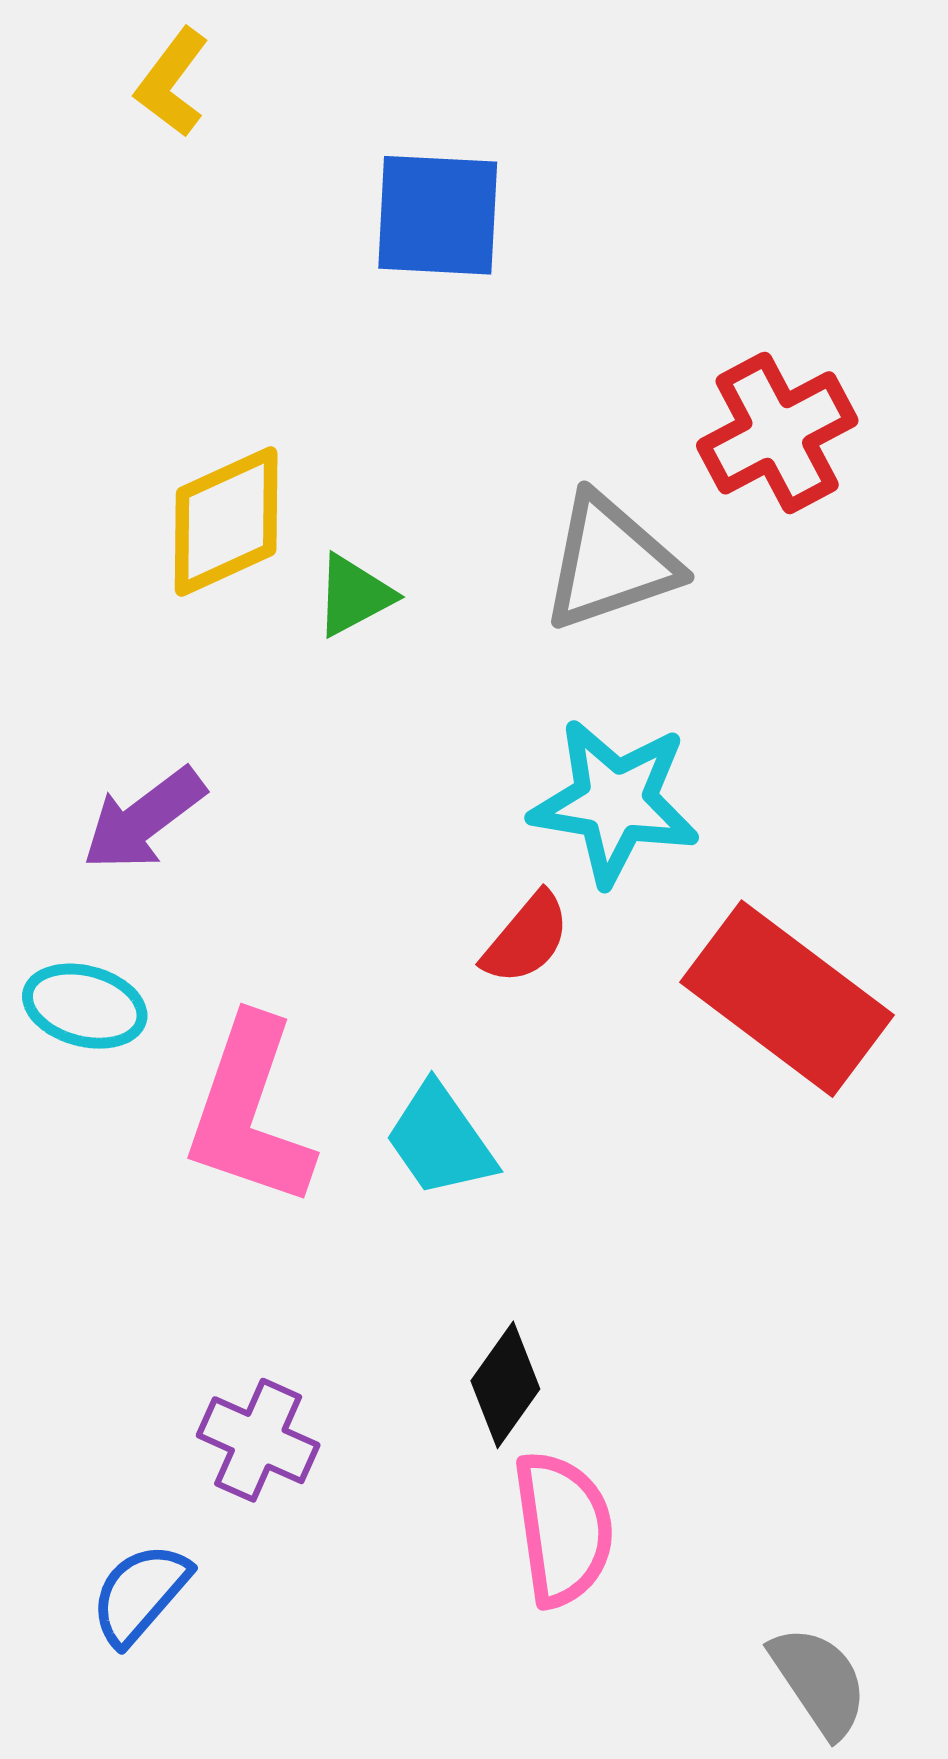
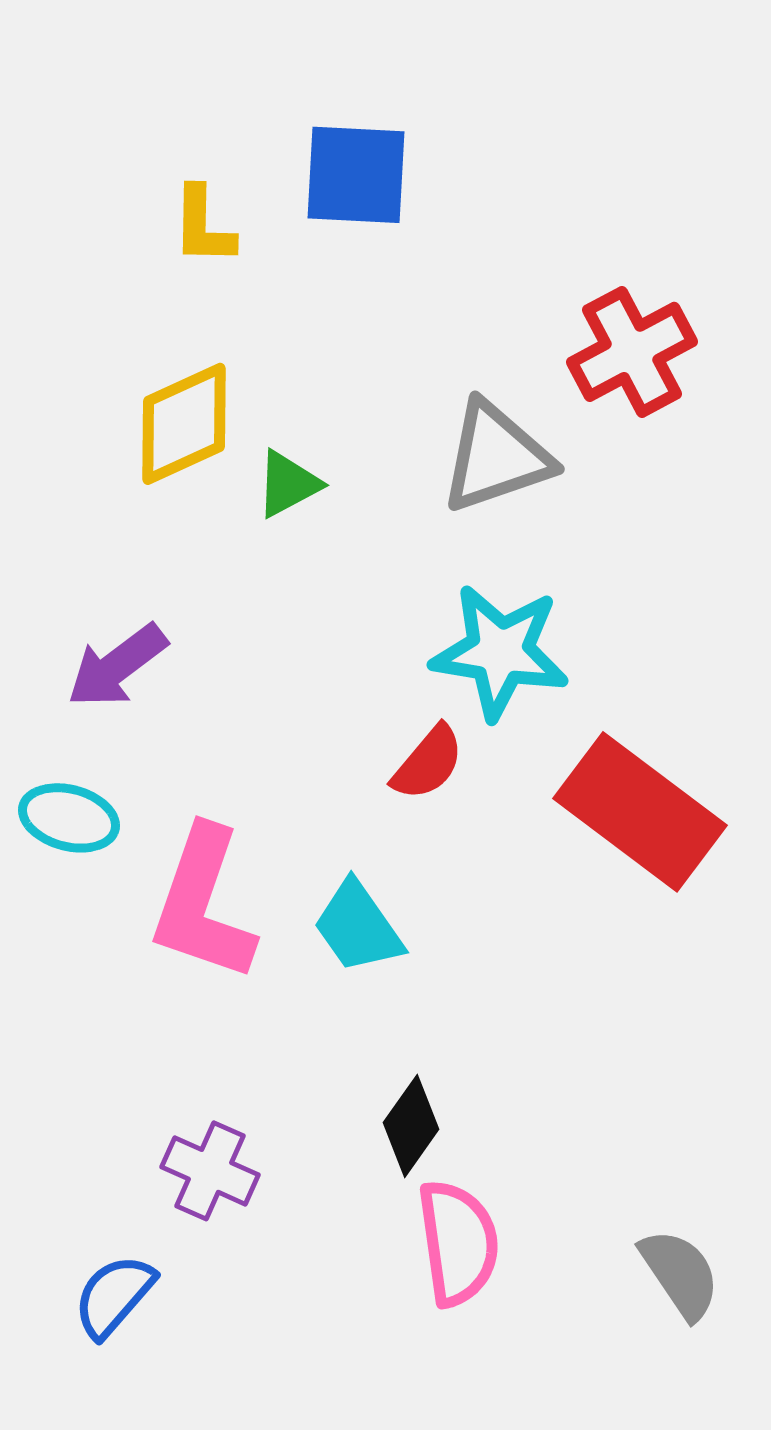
yellow L-shape: (172, 82) -> (203, 226), moved, turned -36
gray semicircle: (819, 1681) -> (680, 1274), moved

